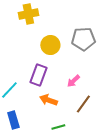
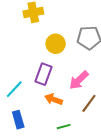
pink arrow: (73, 81) -> (79, 80), size x1.5

